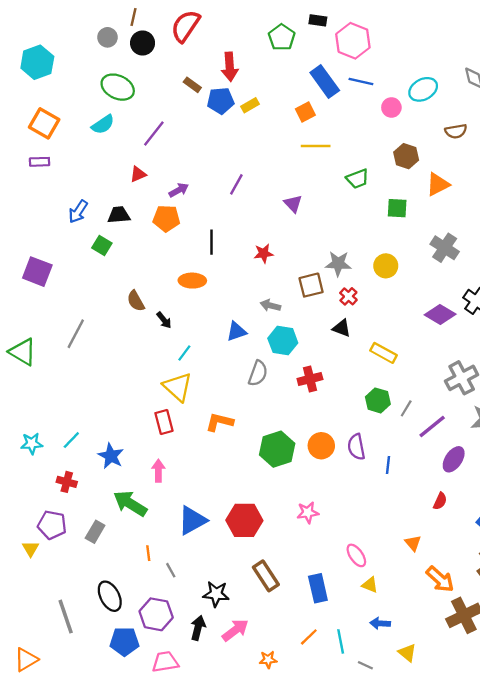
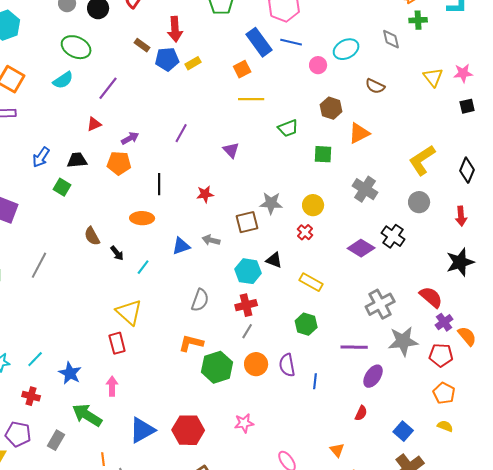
brown semicircle: (456, 131) -> (375, 86), turned 36
red cross: (348, 296) -> (305, 232), moved
blue triangle: (236, 331) -> (181, 246), moved
cyan hexagon: (283, 341) -> (248, 271), moved
cyan line: (184, 353) -> (143, 267), moved
gray line: (406, 408) -> (247, 331), moved
orange L-shape: (219, 422) -> (191, 343), moved
purple line: (432, 427) -> (354, 347), turned 40

